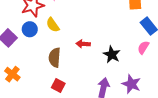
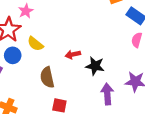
black star: (112, 55) -> (95, 66), moved

